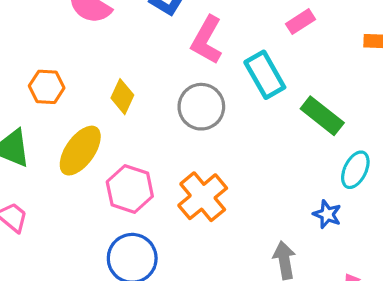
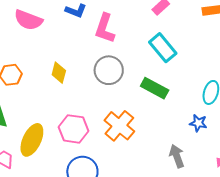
cyan rectangle: (265, 75) -> (163, 48), moved
green rectangle: (322, 116) -> (155, 88), moved
yellow ellipse: (80, 151) -> (32, 140), moved

